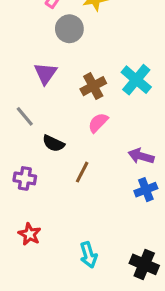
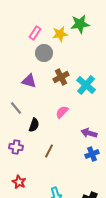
purple triangle: (45, 73) -> (29, 81), turned -49
brown cross: (93, 86) -> (61, 77), moved
black semicircle: (53, 143) -> (34, 125), turned -96
brown line: (82, 172) -> (49, 151), moved

